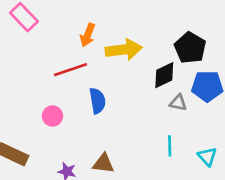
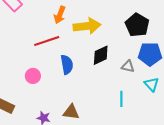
black diamond: (164, 75) -> (101, 55), moved
cyan triangle: (207, 157) -> (152, 84), moved

